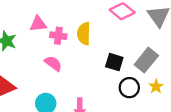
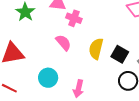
yellow semicircle: (84, 34) -> (96, 49), moved

